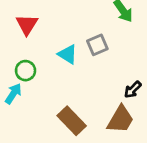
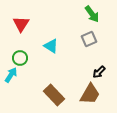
gray square: (97, 45) -> (89, 39), moved

